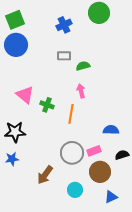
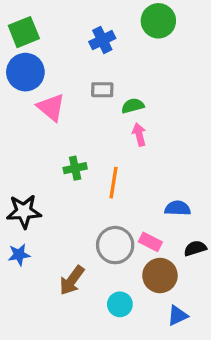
pink arrow: (81, 91) -> (139, 135), moved
pink triangle: (25, 95) -> (51, 107), moved
green cross: (47, 105) -> (75, 168), turned -32
pink rectangle: (94, 151) -> (150, 242), turned 48

